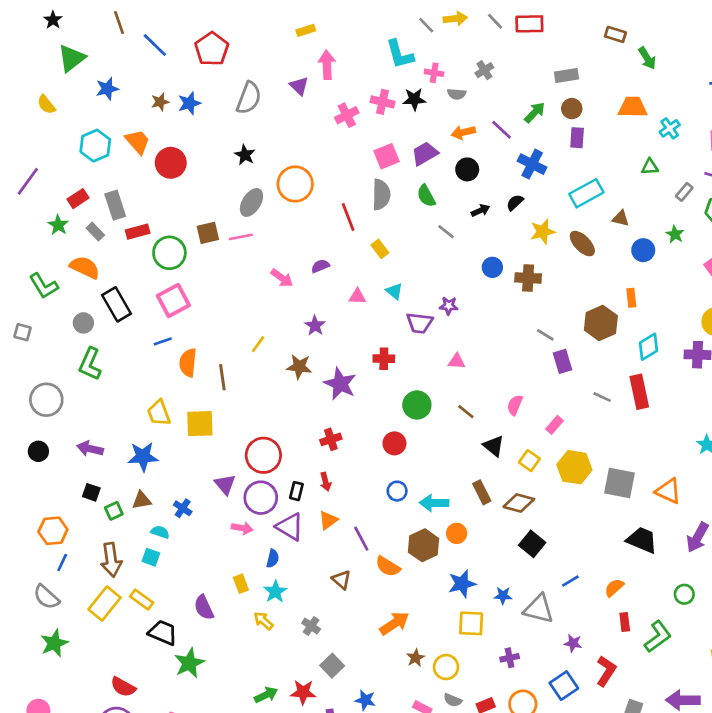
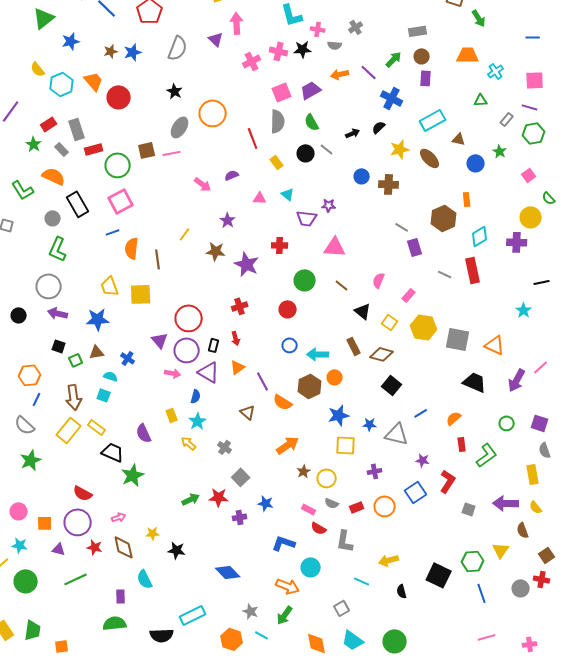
yellow semicircle: (46, 105) -> (38, 69), moved
black circle: (467, 169) -> (306, 153), moved
pink triangle: (457, 361) -> (335, 247), size x1.6
gray circle: (46, 400) -> (49, 286), moved

